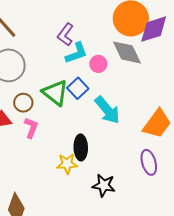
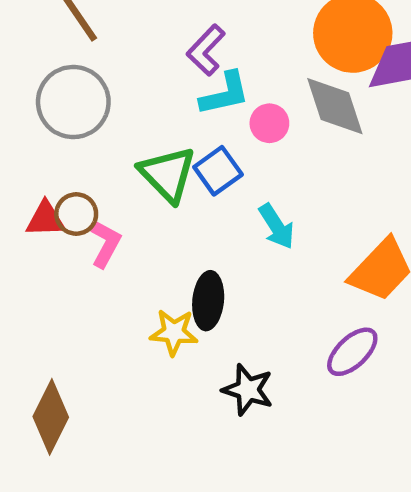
brown circle: (23, 103) -> (76, 214), moved
cyan arrow: (107, 110) -> (277, 226), size x0.7
purple ellipse: (149, 162) -> (352, 352), turned 55

